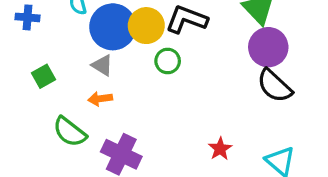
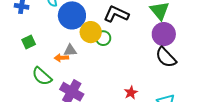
yellow circle: (146, 26) -> (91, 32), moved
gray triangle: (102, 65) -> (70, 50), moved, turned -40

